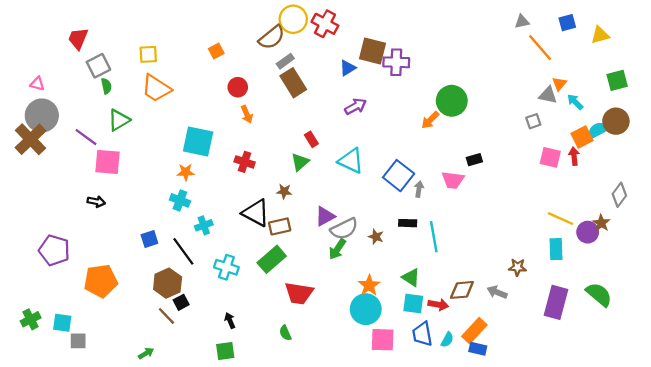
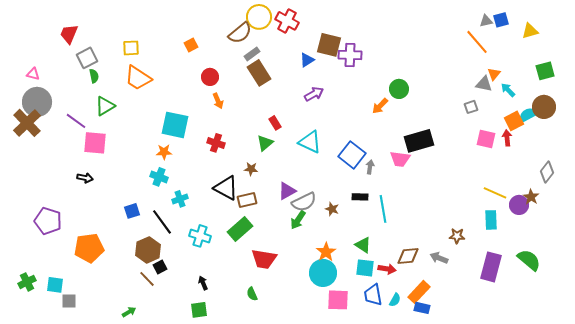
gray triangle: (522, 22) -> (486, 21), moved
green circle: (452, 101) -> (399, 89), size x0.7
black rectangle: (474, 160) -> (419, 141), size x2.0

